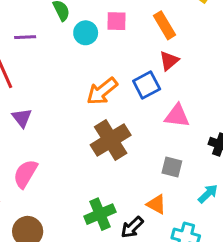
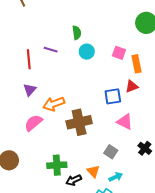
pink square: (117, 21) -> (119, 53), moved
purple line: (25, 37) -> (51, 50), moved
orange arrow: (102, 91) -> (54, 104), moved
pink semicircle: (25, 174) -> (33, 123), moved
cyan arrow: (208, 194) -> (116, 177), moved

